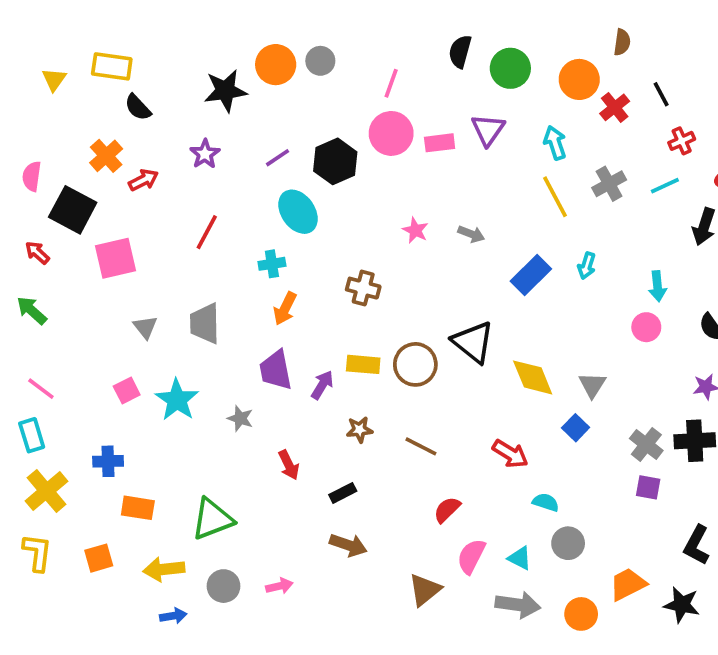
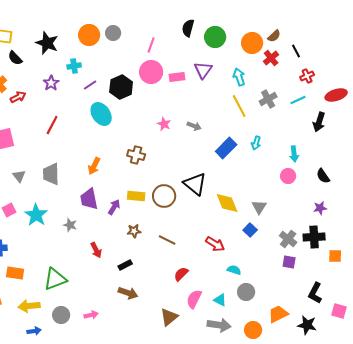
brown semicircle: (622, 42) -> (274, 36), moved, turned 40
black star: (225, 91) -> (47, 43), moved, turned 30
cyan cross: (272, 264) -> (74, 66), moved

